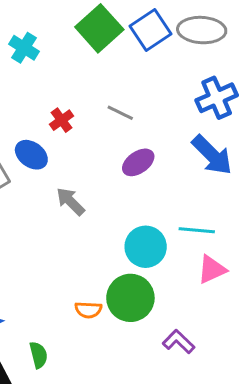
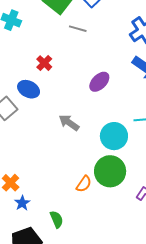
gray line: (120, 113) -> (78, 29), moved
gray arrow: (70, 201) -> (69, 123), moved
orange semicircle: (88, 310) -> (84, 184), turned -48

